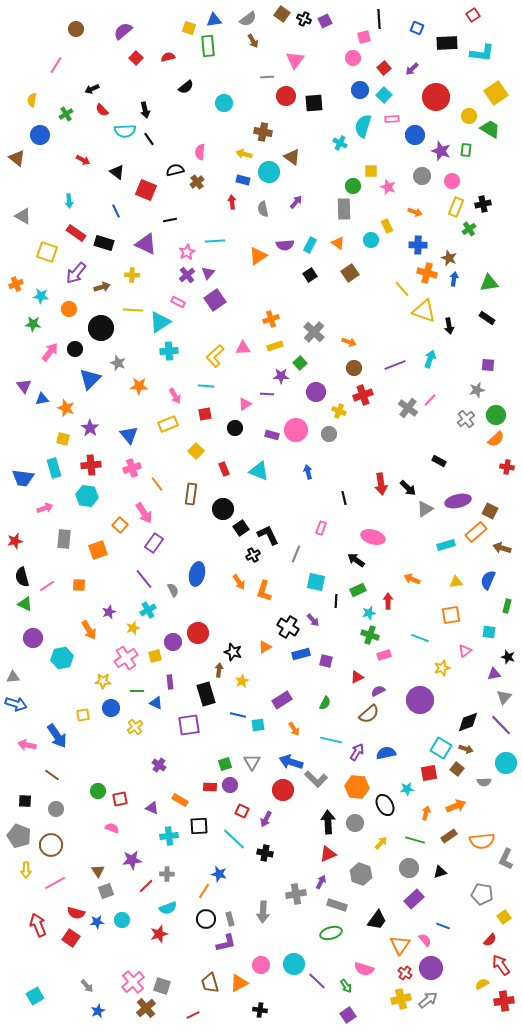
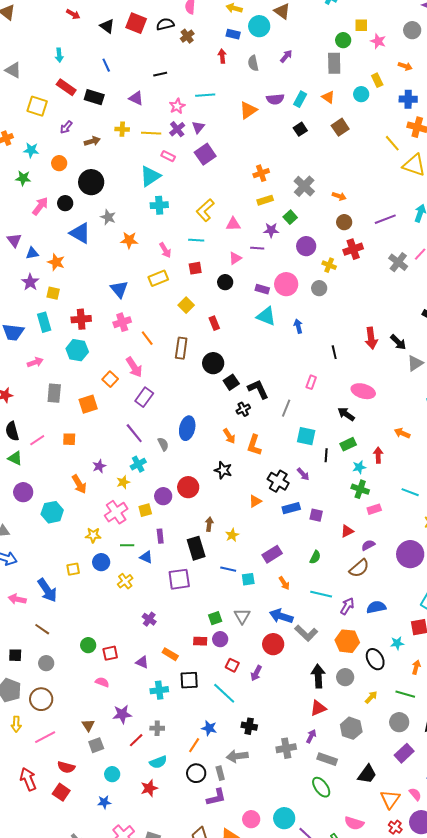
red square: (146, 190) -> (136, 23), moved
purple triangle: (146, 244) -> (136, 98), size x0.7
purple arrow: (76, 273) -> (66, 127), size x0.6
yellow line: (133, 310) -> (151, 133), moved
pink triangle: (243, 348) -> (233, 224), moved
blue triangle: (90, 379) -> (80, 233), turned -45
purple star: (90, 428) -> (30, 282), moved
cyan triangle: (259, 471) -> (266, 316), moved
black star: (233, 652) -> (223, 470), moved
black cross: (265, 853) -> (249, 726), moved
gray arrow: (263, 912) -> (237, 756), moved, turned 80
blue star: (97, 922) -> (104, 802), moved
green ellipse: (331, 933) -> (321, 787), turned 70

